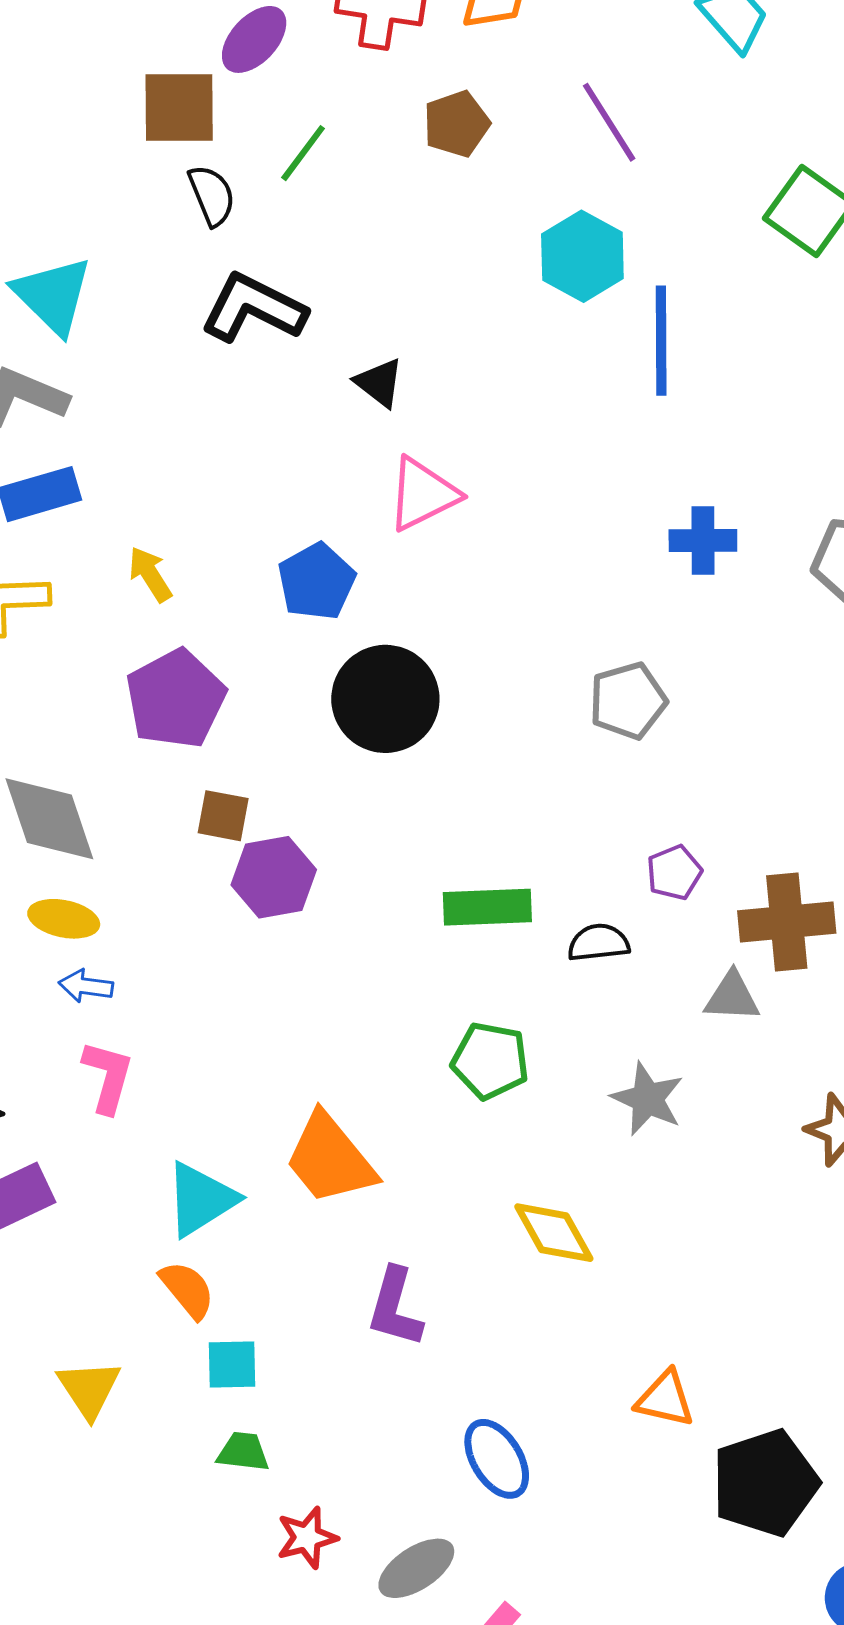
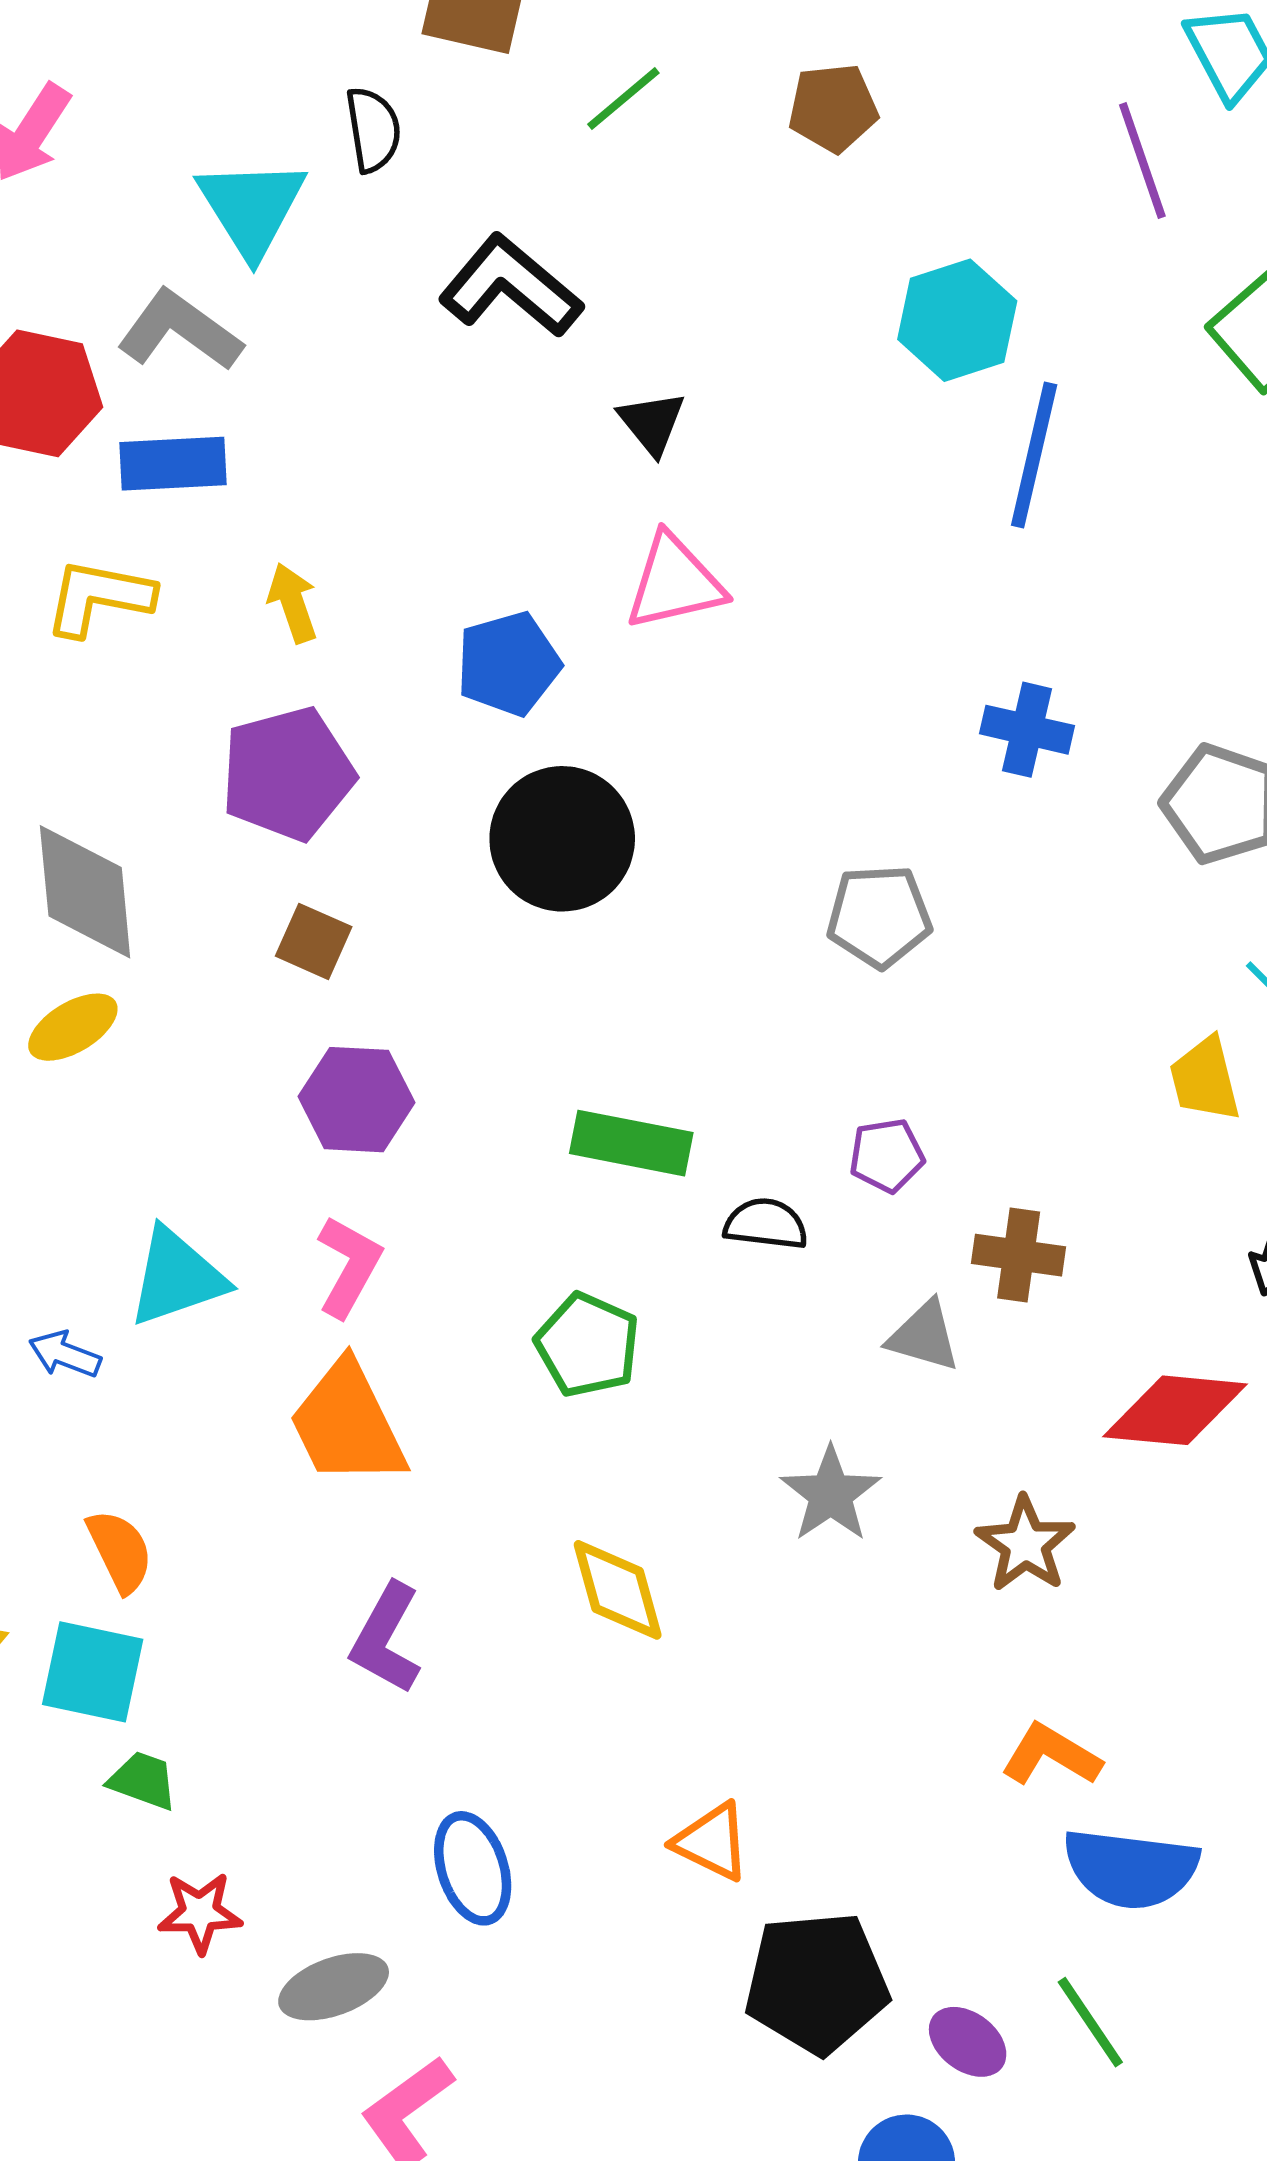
purple line: (609, 122) -> (1142, 161), moved
black semicircle: (212, 195) -> (373, 130), moved
purple hexagon: (274, 877) -> (356, 1100), moved
yellow ellipse: (64, 919) -> (73, 1027), turned -56
brown cross: (787, 922) -> (1019, 1255), size x0.7
blue arrow: (86, 986) -> (65, 1354), moved
pink L-shape: (108, 1077) -> (349, 1266), moved
gray star: (647, 1099) -> (831, 1494), moved
cyan triangle: (201, 1199) -> (177, 1277), moved
cyan square: (232, 1364) -> (93, 1672), moved, size x1.4

